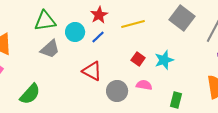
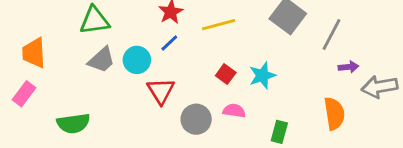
cyan circle: (75, 32) -> (137, 60), moved
red triangle: (92, 71) -> (161, 91), turned 30
green semicircle: (30, 94) -> (73, 123), turned 40

